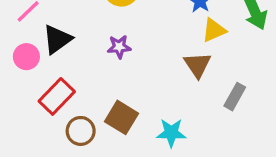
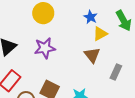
purple star: (119, 47) -> (45, 48), size x1.5

